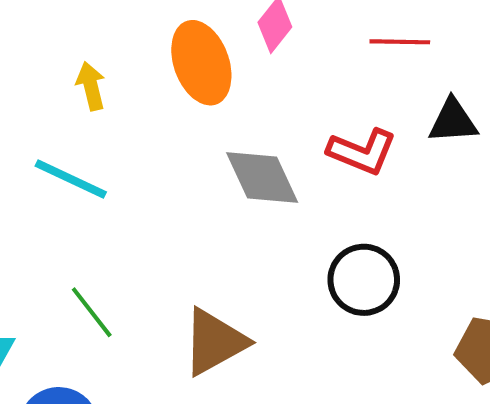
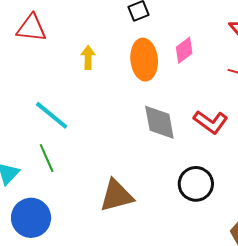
cyan line: (71, 179) -> (52, 115), moved
green line: (92, 312) -> (47, 158), moved

